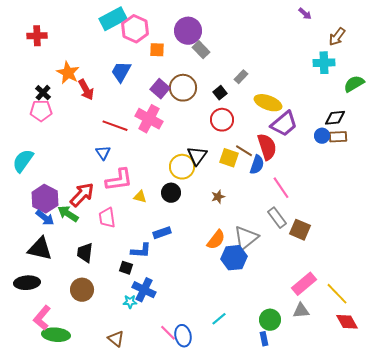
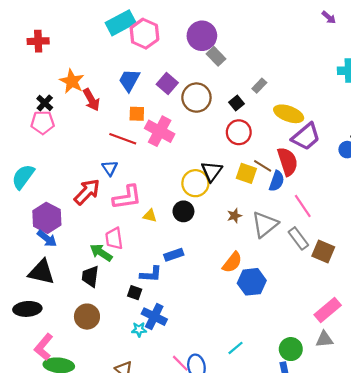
orange square: (157, 50) -> (137, 114), moved
purple square: (160, 89) -> (167, 83), moved
red arrow: (82, 195) -> (87, 192), moved
green arrow: (68, 214) -> (101, 253), moved
gray triangle: (246, 238) -> (265, 224), moved

